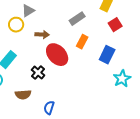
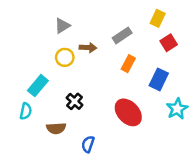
yellow circle: (16, 25) -> (65, 57), moved
brown arrow: (42, 35) -> (88, 48), moved
red ellipse: (57, 55) -> (128, 112), moved

